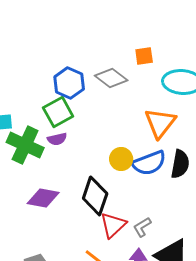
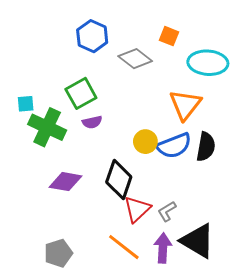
orange square: (144, 56) -> (169, 36), turned 30
blue hexagon: (69, 83) -> (92, 36), moved
purple semicircle: (57, 139) -> (92, 122), moved

